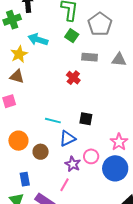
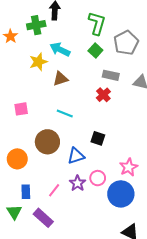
brown triangle: (17, 76) -> (60, 79), moved, turned -42
red cross: (73, 78) -> (103, 95), moved
cyan line: (53, 121) -> (65, 113), moved
orange circle: (18, 141) -> (17, 159), moved
brown circle: (41, 152) -> (47, 142), moved, size x1.5
pink line: (64, 185) -> (54, 190), moved

